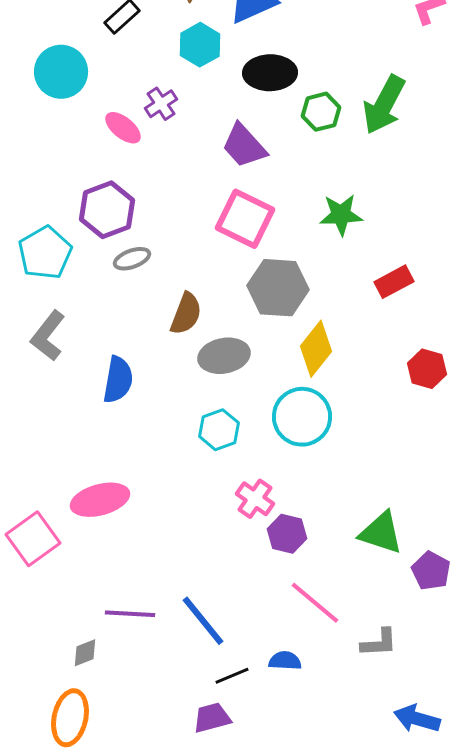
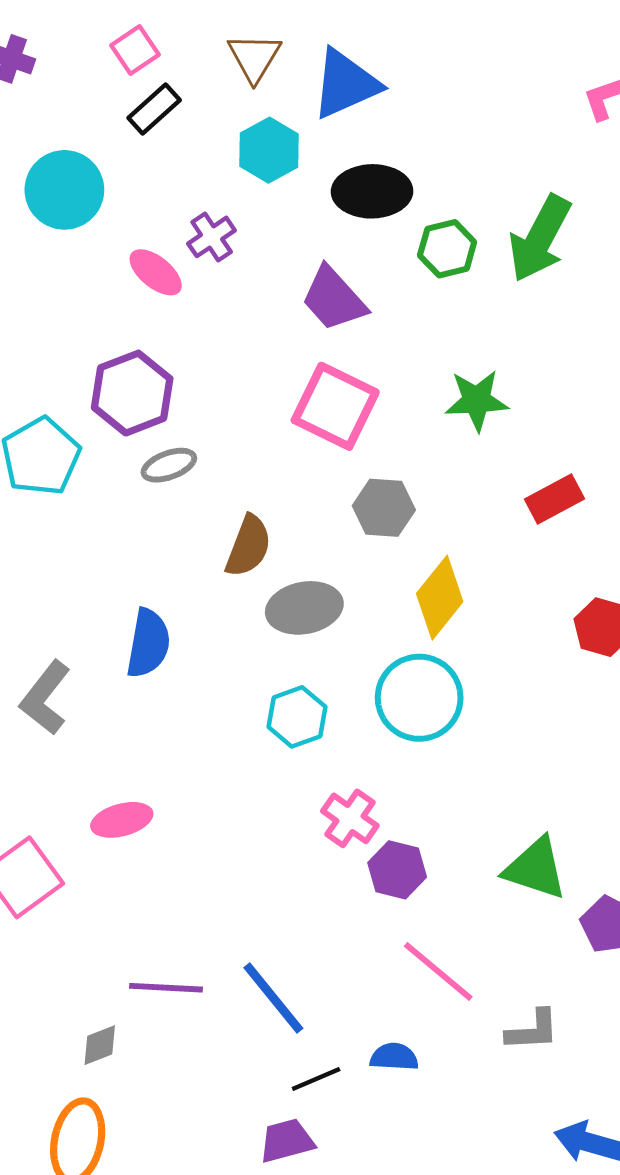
gray hexagon: (278, 288) -> (384, 508), size x0.7
gray L-shape: (48, 336) -> (45, 698), moved
pink ellipse: (100, 500) -> (122, 820), size x0.7

